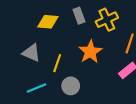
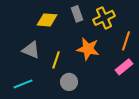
orange star: (90, 52) -> (88, 49), turned -30
cyan line: (37, 88) -> (23, 84), moved

